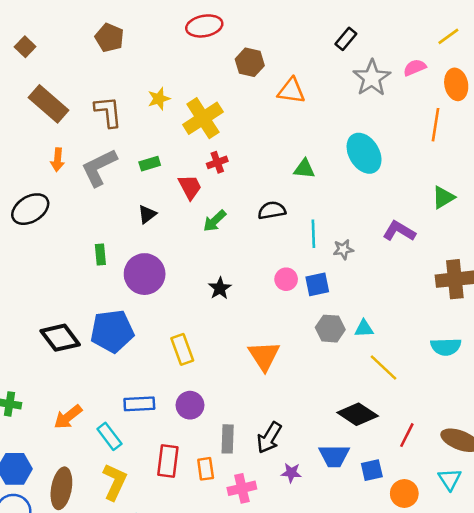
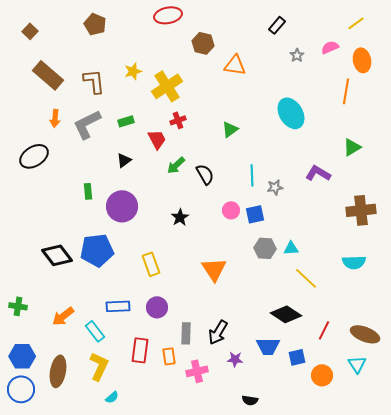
gray star: (372, 78) -> (297, 55), size x0.5
green triangle: (304, 169) -> (230, 129), moved, turned -42
black semicircle: (272, 210) -> (205, 174), moved, turned 70

